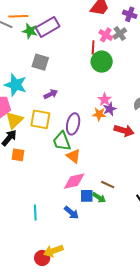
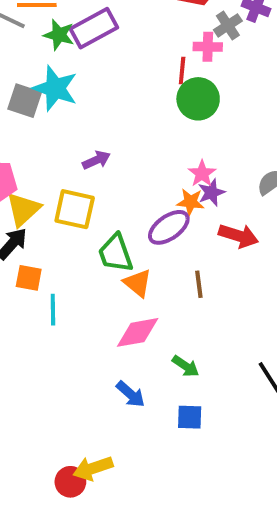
gray cross: (120, 33) -> (228, 25), moved
pink cross: (106, 35) -> (208, 47), turned -32
gray square: (40, 62) -> (25, 101), moved
cyan star: (16, 85) -> (55, 88), moved
purple ellipse: (73, 124) -> (169, 227), moved, turned 40
brown line: (108, 185) -> (199, 284), moved, turned 56
blue square: (87, 196) -> (190, 417), moved
cyan line: (35, 212) -> (53, 310), moved

